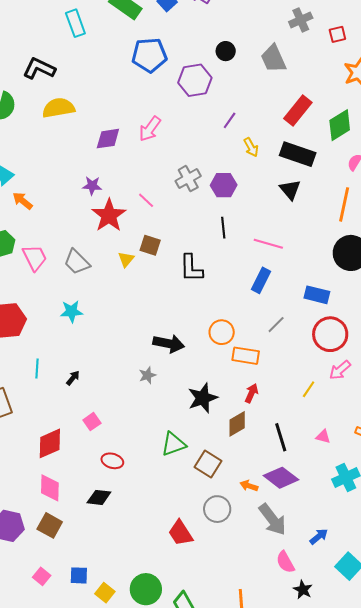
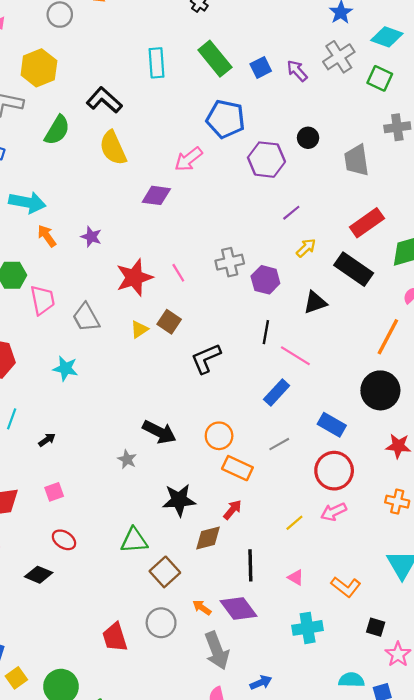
yellow semicircle: (58, 108) -> (113, 148), turned -120
pink arrow: (150, 129) -> (188, 159), moved
yellow arrow: (251, 147) -> (306, 248), turned -120
purple star: (92, 186) -> (91, 237), moved
black triangle: (290, 190) -> (315, 302), moved, turned 35
black line: (223, 228) -> (266, 332), moved
black L-shape: (191, 268) -> (206, 358), turned 52
gray star: (147, 375) -> (127, 459), turned 30

